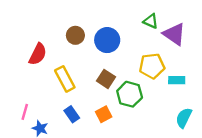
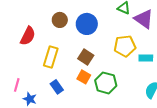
yellow rectangle: (65, 79) -> (51, 57), turned 45
green hexagon: (130, 94) -> (106, 83), moved
orange square: (104, 114) -> (84, 77), moved, turned -32

